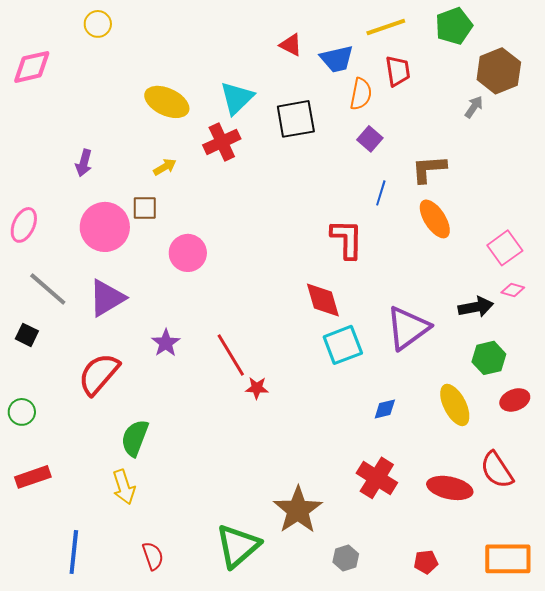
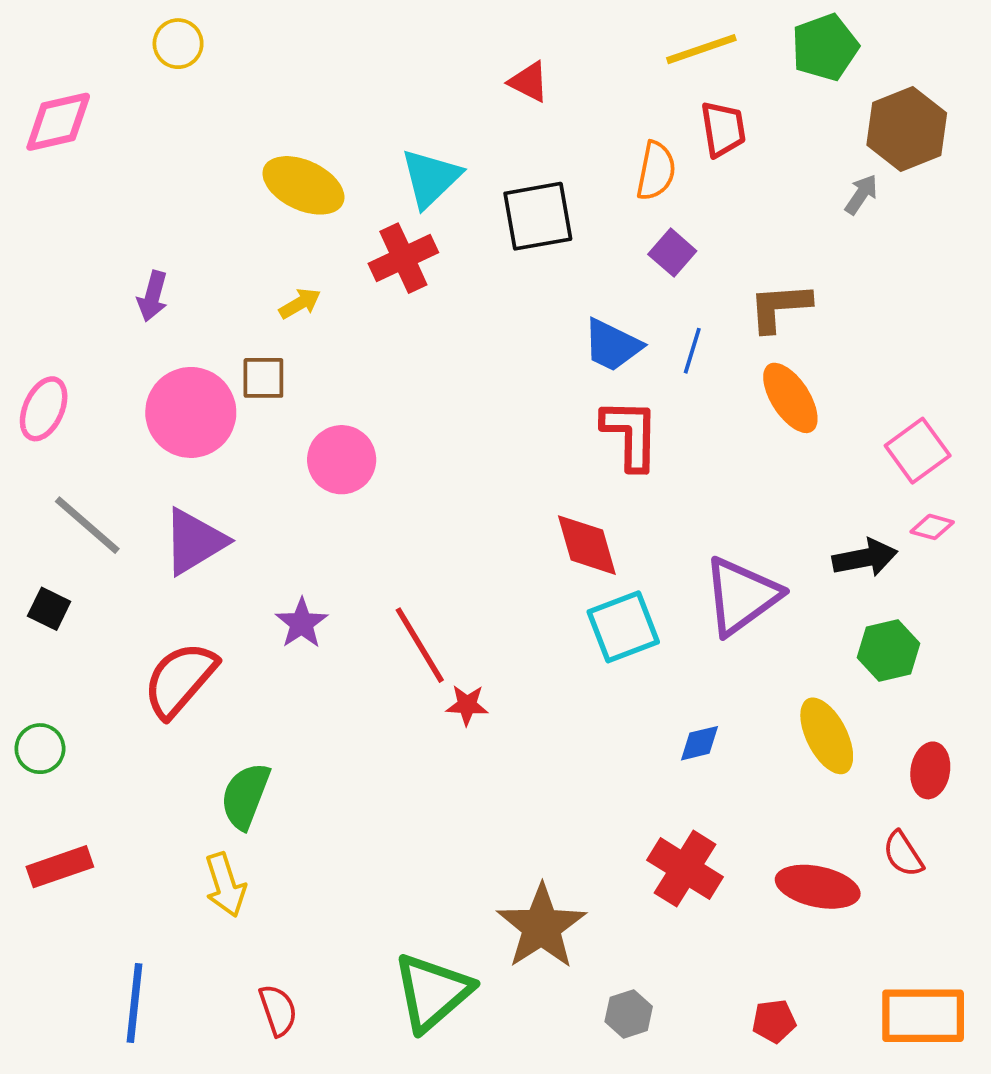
blue trapezoid: (337, 59) -> (612, 345), moved, turned 39
red ellipse: (515, 400) -> (930, 770), moved, turned -60
red semicircle: (497, 470) -> (903, 854), size x0.7

